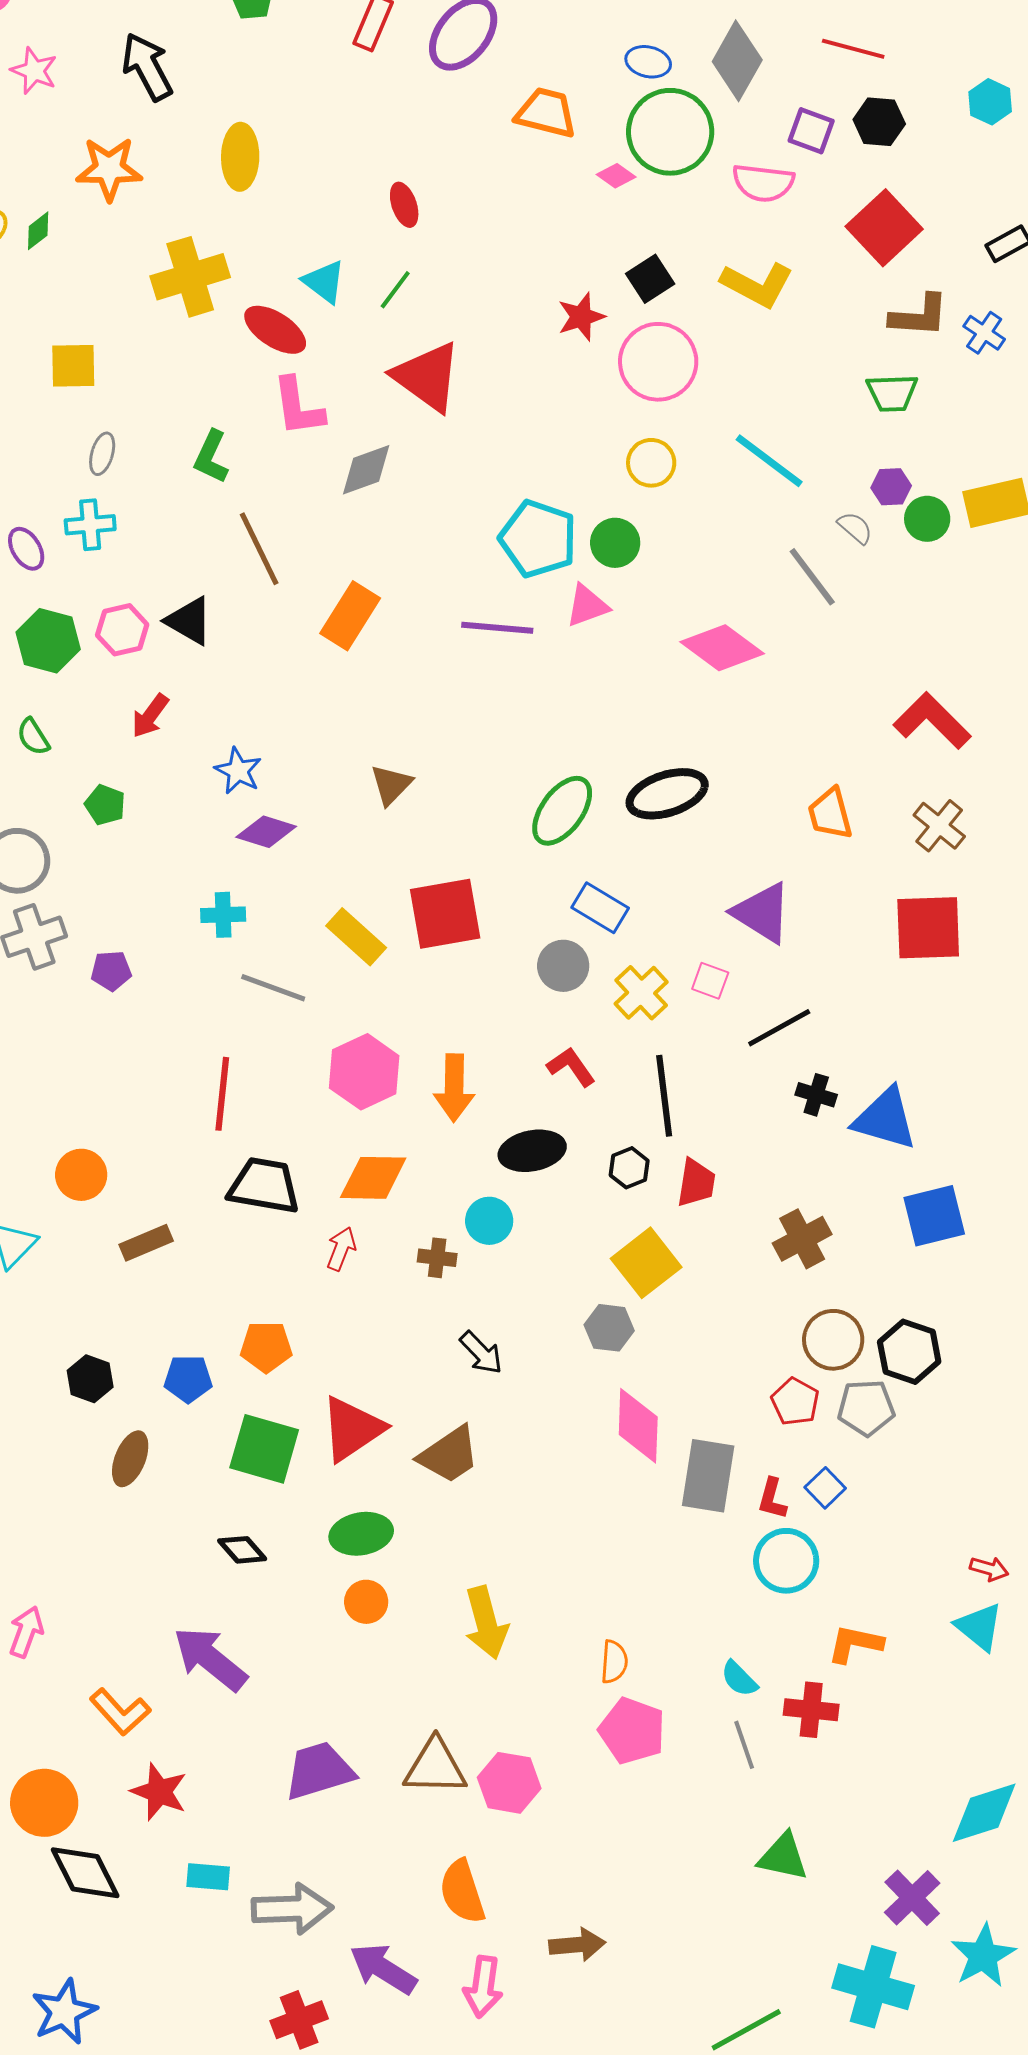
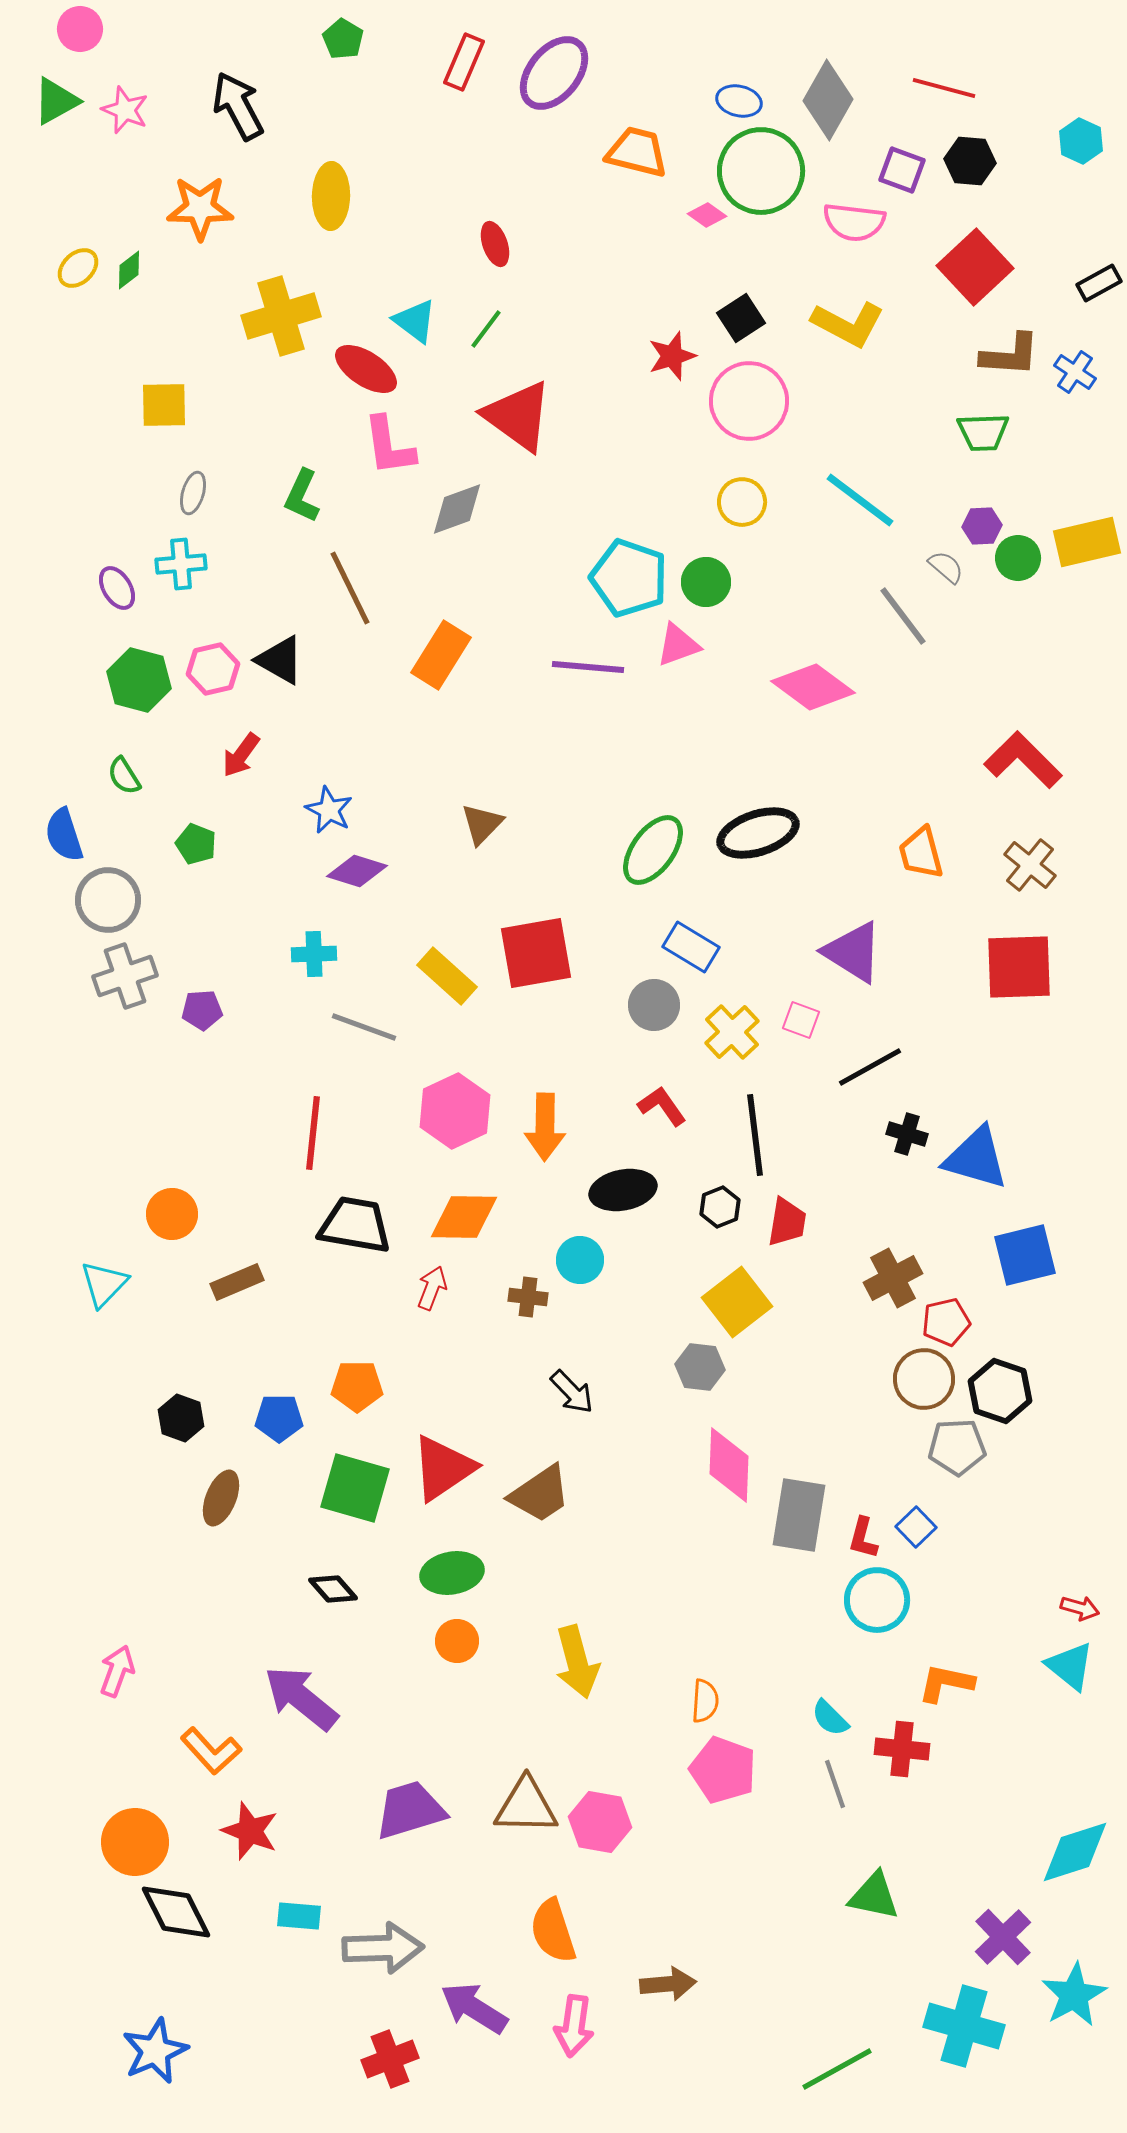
red pentagon: (795, 1402) -> (946, 1322), moved, turned 30

